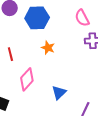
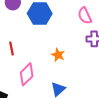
orange star: (48, 48) -> (58, 55), moved

